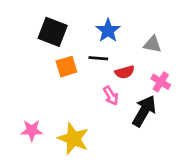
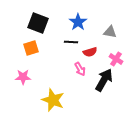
orange square: (66, 67) -> (31, 48), moved
pink star: (32, 130) -> (23, 77), moved

